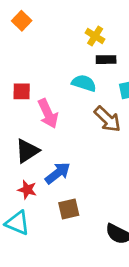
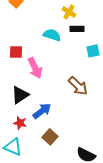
cyan semicircle: (84, 83) -> (52, 35), moved
brown arrow: (108, 119) -> (78, 86), moved
brown square: (69, 209) -> (50, 137), turned -35

